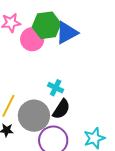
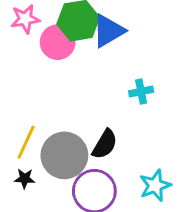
cyan cross: (56, 88) -> (141, 92), moved, turned -35

